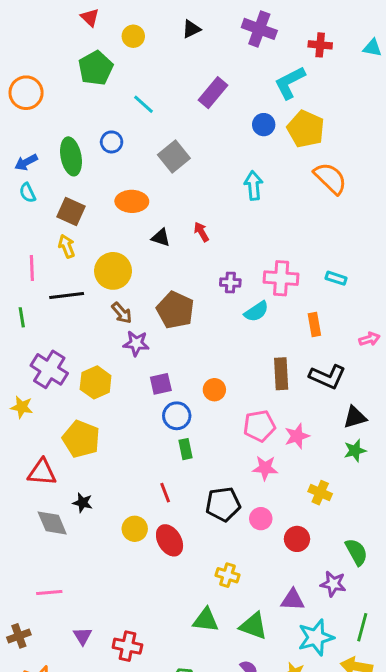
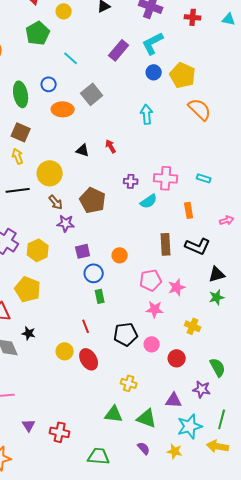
cyan L-shape: (290, 83) -> (153, 43), moved
orange ellipse: (132, 201) -> (63, 109), moved

